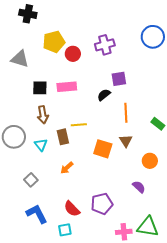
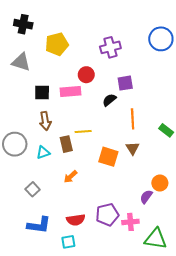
black cross: (28, 14) -> (23, 24), moved
red circle: (73, 54) -> (86, 75), moved
cyan triangle: (41, 145) -> (43, 153), turned 48
orange circle: (150, 161) -> (160, 183), moved
purple semicircle: (139, 187) -> (146, 197), turned -96
red semicircle: (72, 209) -> (76, 220), turned -54
blue L-shape: (37, 214) -> (39, 225), turned 125
pink cross: (124, 232) -> (130, 222), moved

